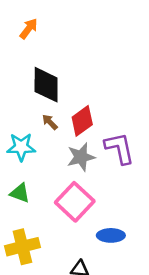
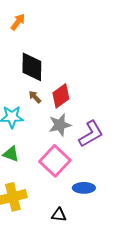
purple L-shape: (120, 148) -> (91, 134), moved, turned 72

